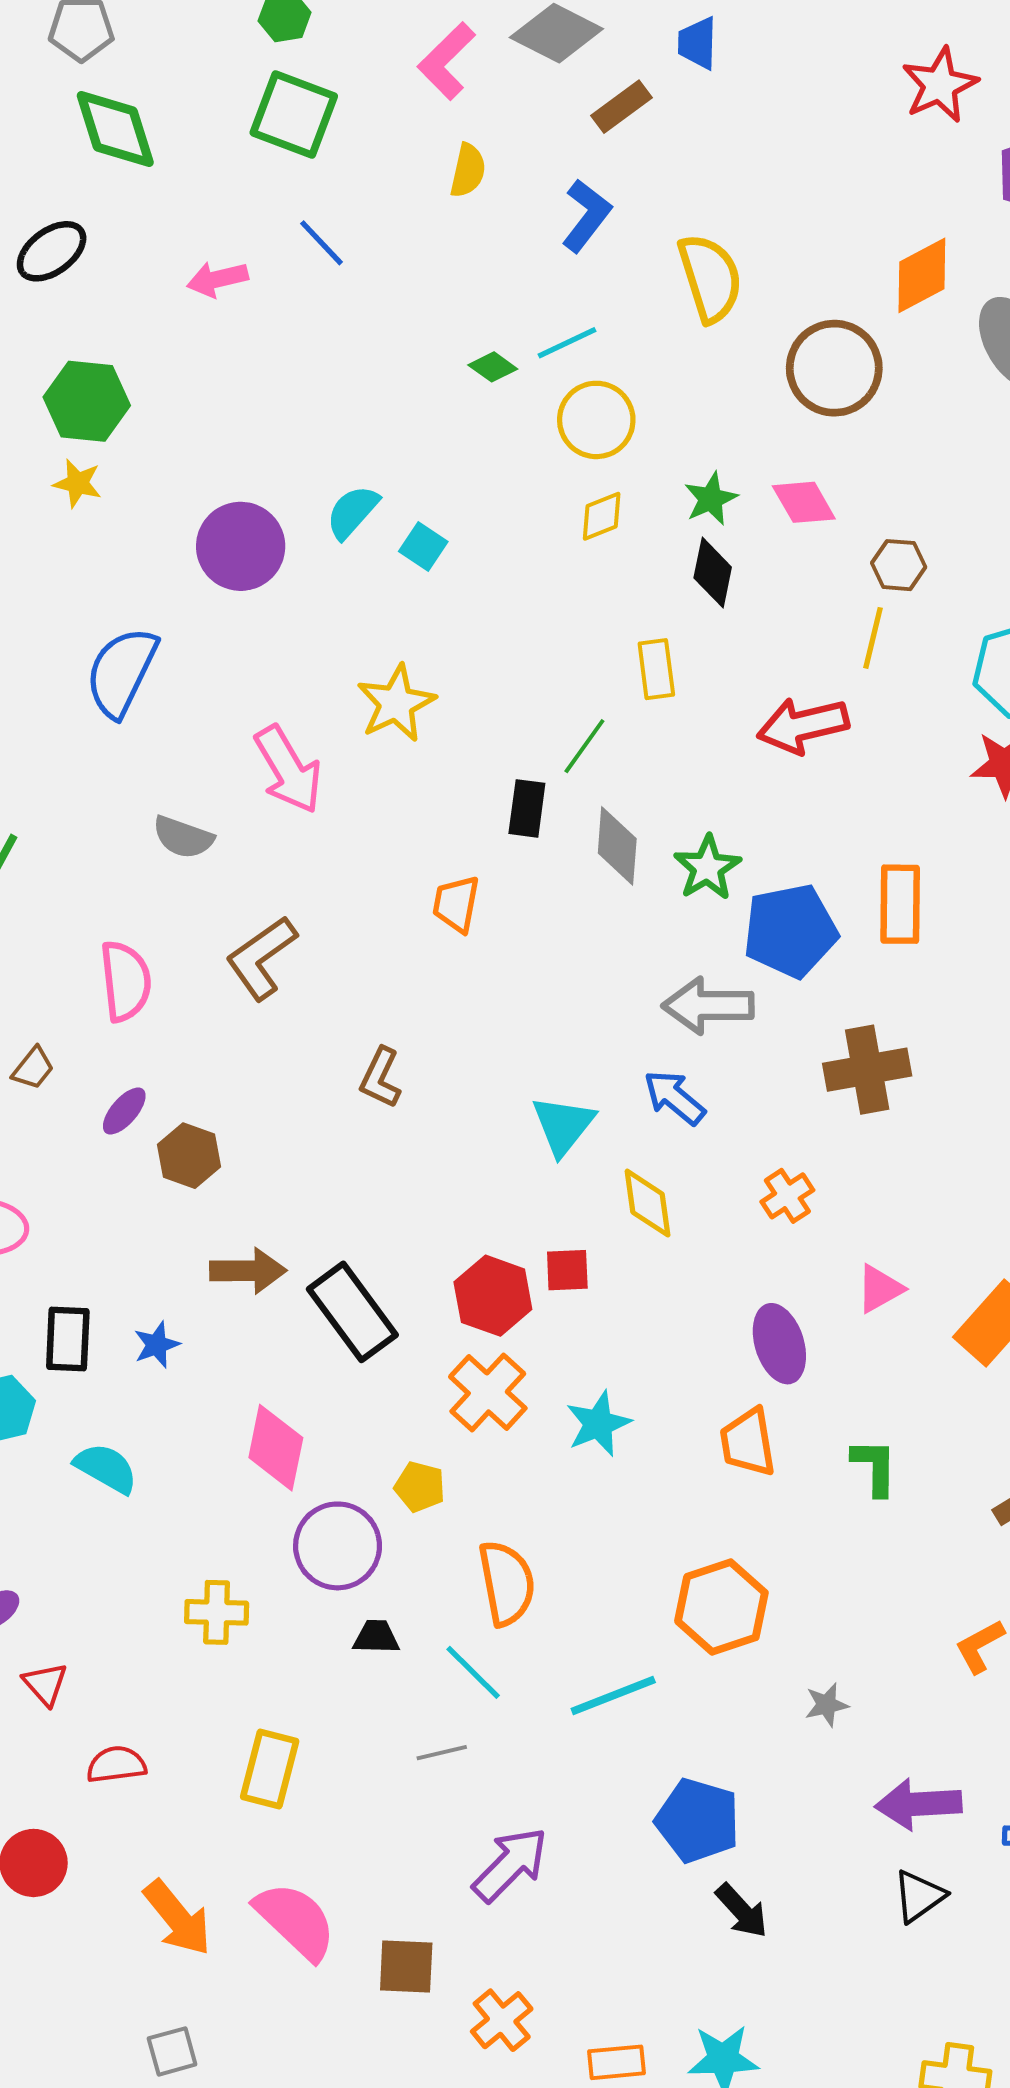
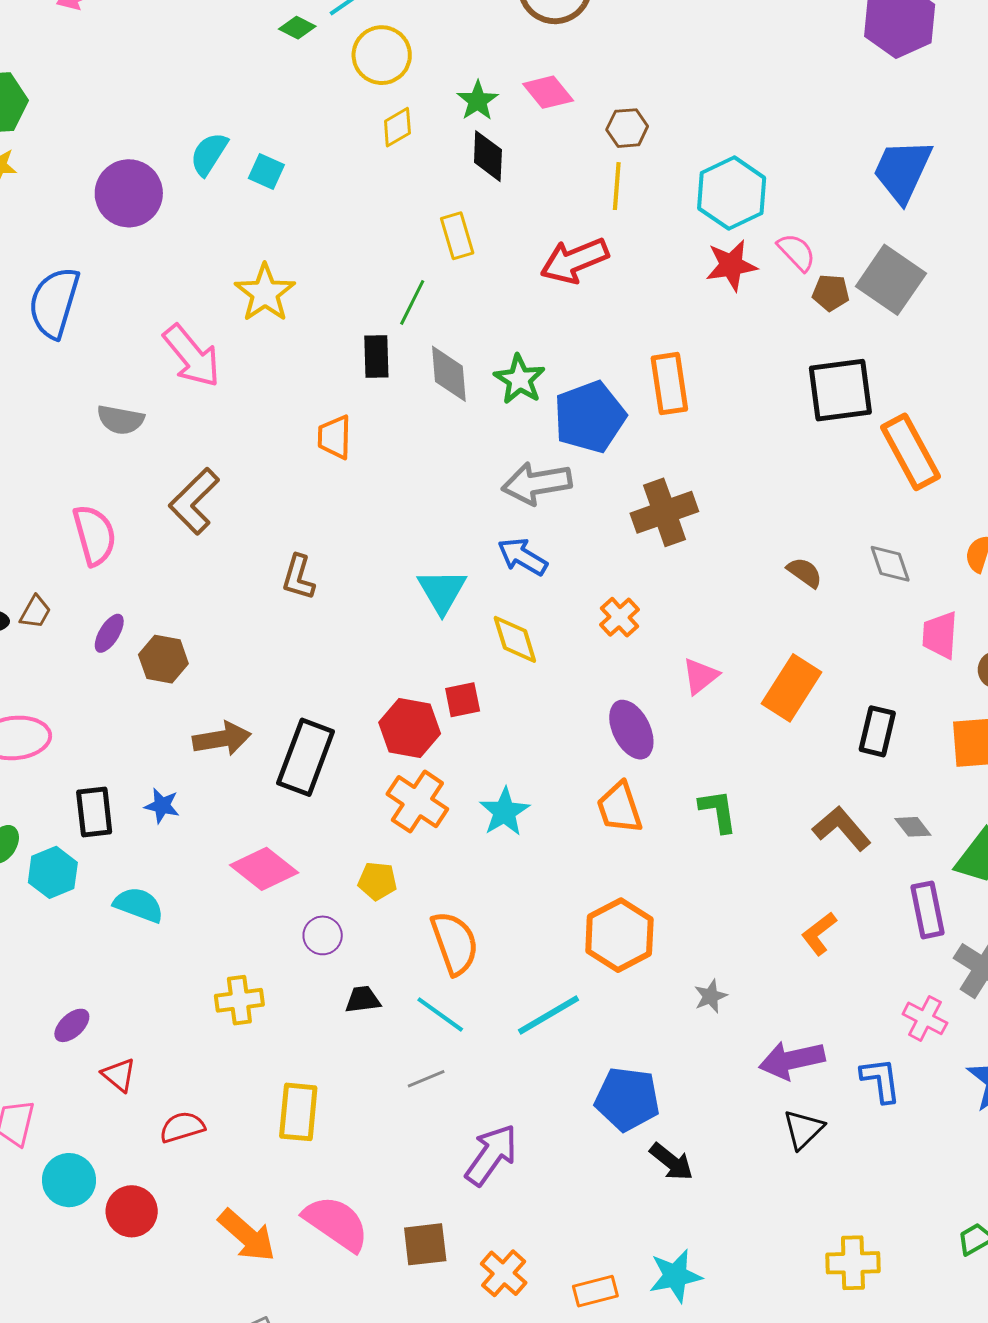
black rectangle: (352, 1312) -> (306, 757), turned 66
blue star: (157, 1345) -> (162, 806), turned -30
pink diamond: (276, 1448) -> (264, 869), turned -54
purple circle: (338, 1546) -> (323, 935), size x0.6

